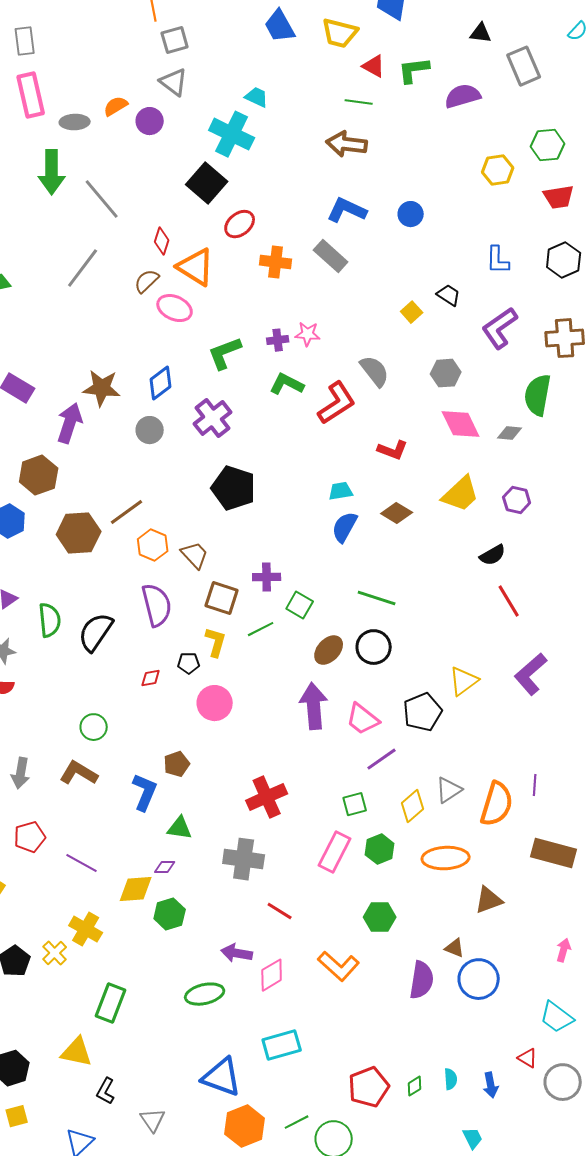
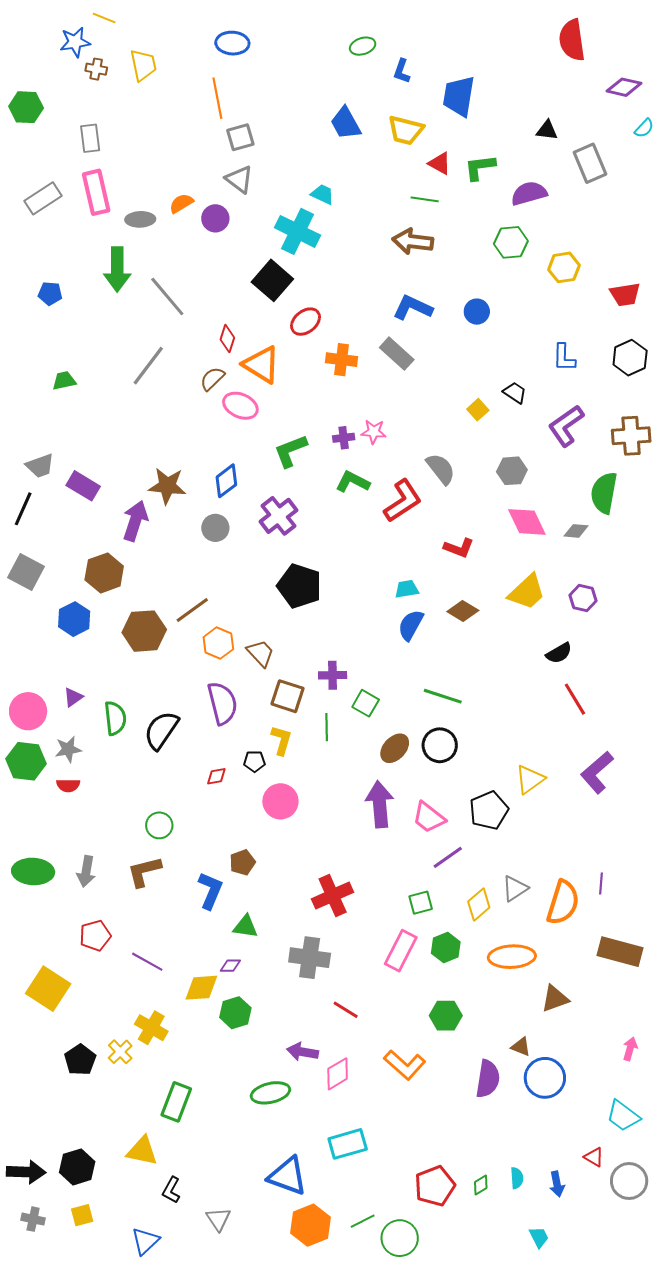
green hexagon: (548, 145) -> (511, 242), moved
green line: (261, 629) -> (327, 727), turned -64
brown L-shape: (79, 773) -> (144, 871), turned -45

